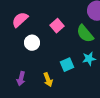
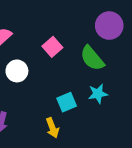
yellow arrow: (48, 80) -> (52, 128), moved

